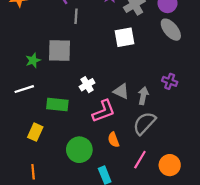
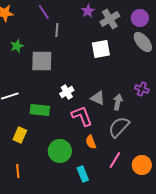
green star: (33, 60) -> (17, 46), moved
pink L-shape: (104, 111) -> (82, 116), turned -90

